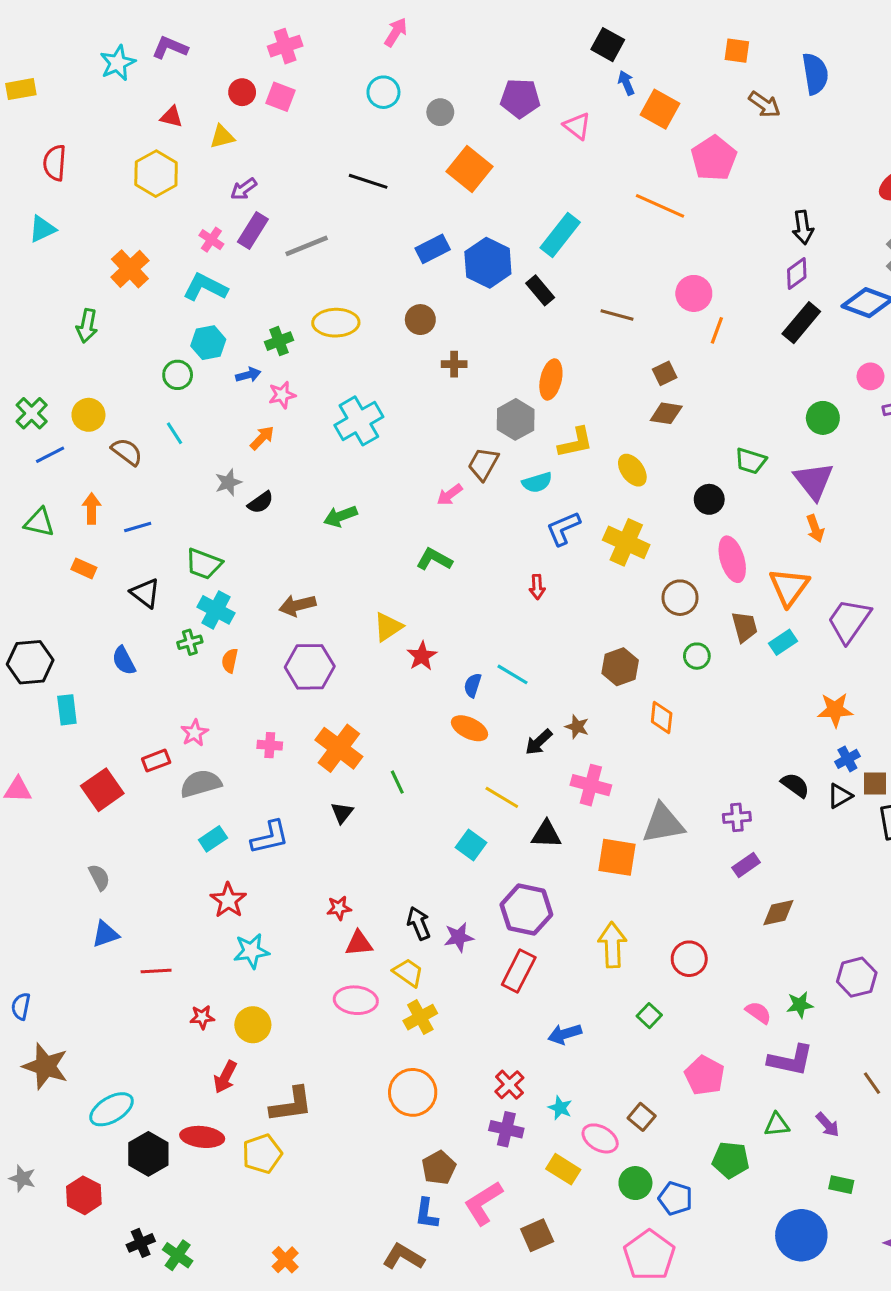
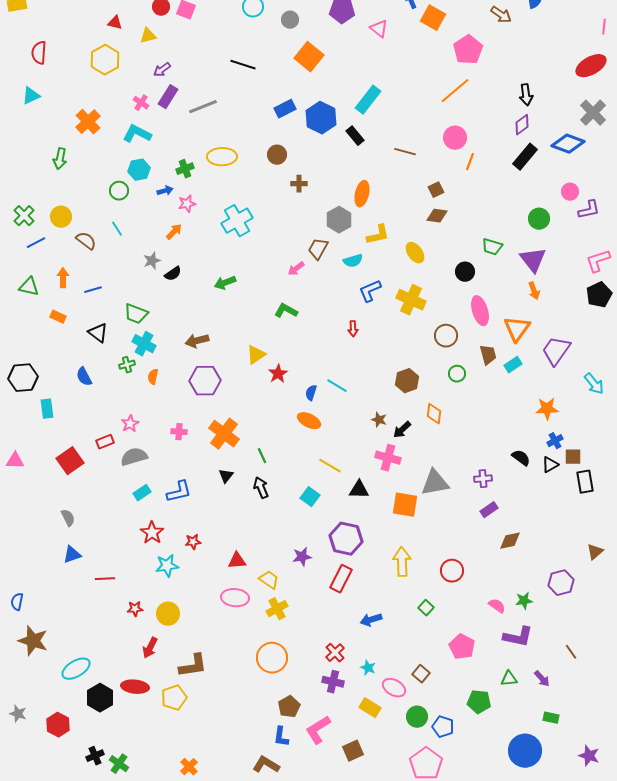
orange line: (660, 206) -> (455, 91), moved, turned -64
black arrow: (539, 742) -> (402, 430), moved
red star: (339, 908) -> (193, 542), moved
black arrow: (419, 923) -> (261, 488), moved

